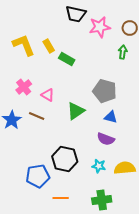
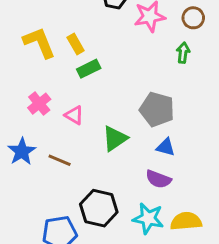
green rectangle: (67, 59) -> (89, 69), moved, turned -56
brown line: (37, 116) -> (60, 160), moved
cyan star: (99, 166) -> (148, 218), size x1.5

